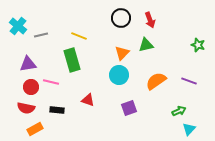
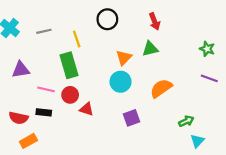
black circle: (121, 18) -> (107, 19), moved
gray line: (41, 35) -> (44, 31), moved
yellow line: (79, 36) -> (77, 39), turned 49
purple line: (189, 81) -> (209, 78), moved
red circle: (31, 87) -> (70, 95), moved
black rectangle: (57, 110) -> (44, 112), moved

